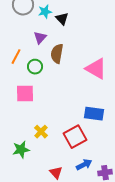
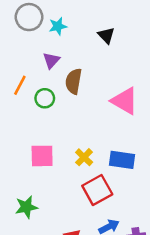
black triangle: (62, 19) -> (106, 35), moved
pink square: (25, 94) -> (42, 156), moved
yellow cross: (41, 132) -> (84, 157), moved

